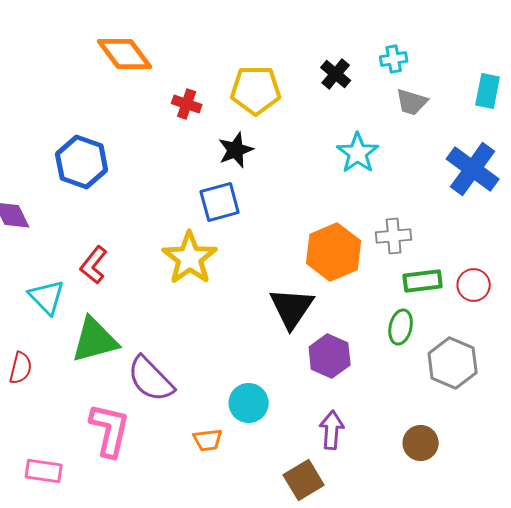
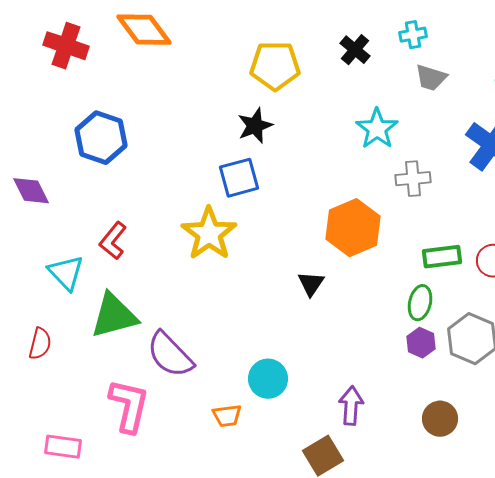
red cross: (187, 104) -> (66, 46), moved, size x1.5
gray cross: (394, 236) -> (413, 179), moved
black triangle: (292, 308) -> (311, 284), size x0.6
purple hexagon: (330, 356) -> (421, 343), moved, size x0.7

